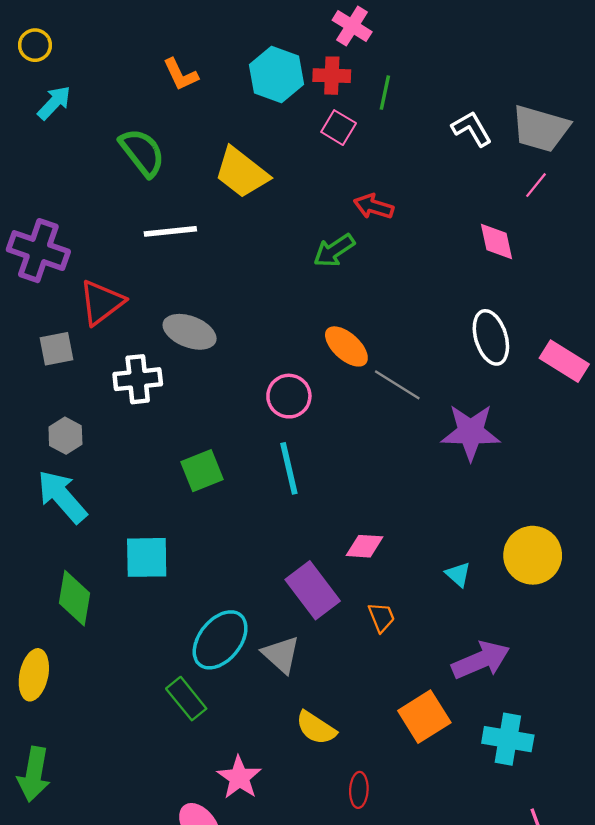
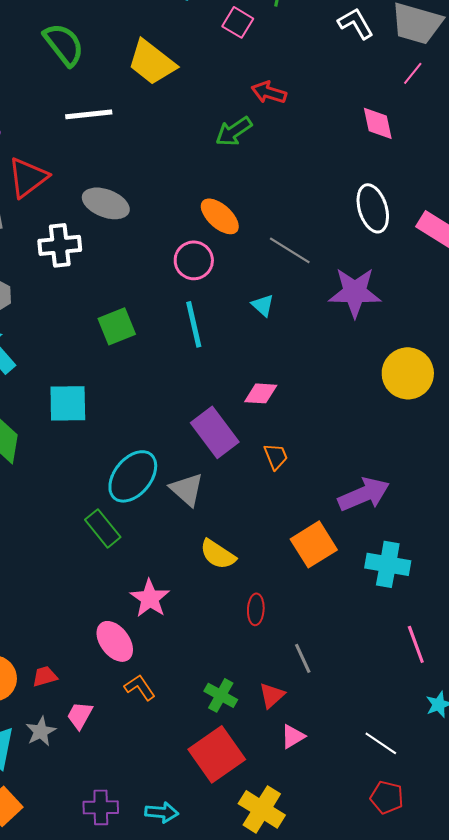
orange ellipse: (346, 346) -> (220, 216), moved
yellow circle: (533, 555) -> (408, 373), moved
cyan triangle: (458, 574) -> (263, 305), moved

